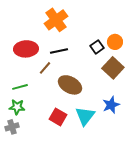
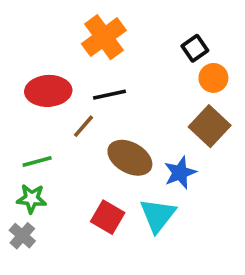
black square: (97, 47) -> (195, 48), moved
blue star: (111, 105) -> (180, 173), moved
gray cross: (12, 127) -> (22, 236), turned -32

